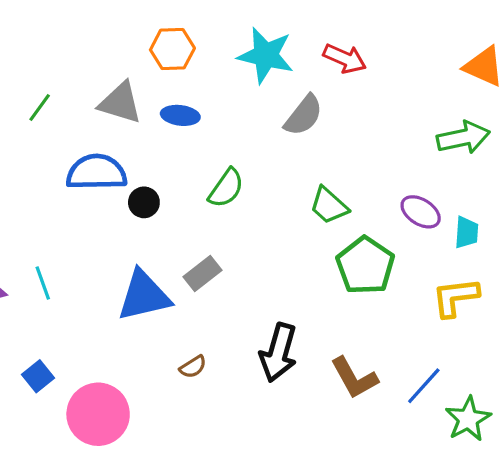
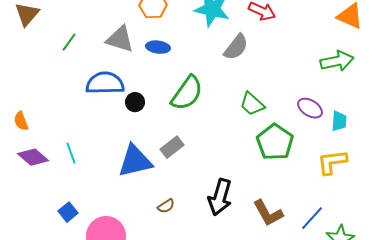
green semicircle: (226, 188) -> (187, 93), size x1.4

